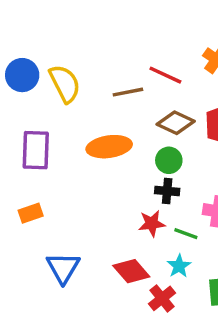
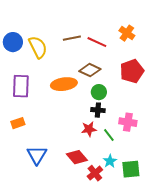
brown line: (128, 92) -> (72, 38), moved
brown diamond: (176, 123) -> (90, 70), moved
green line: (186, 234) -> (109, 135), turned 32
cyan star: (179, 266) -> (110, 161), moved

